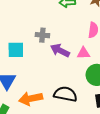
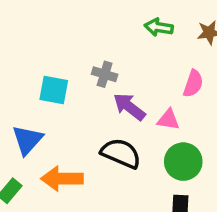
black semicircle: (65, 94) -> (121, 153), moved

